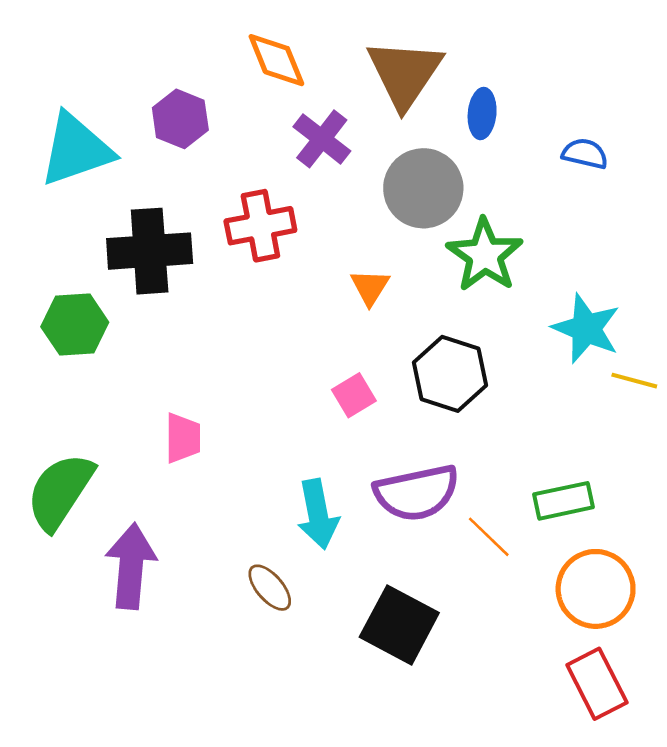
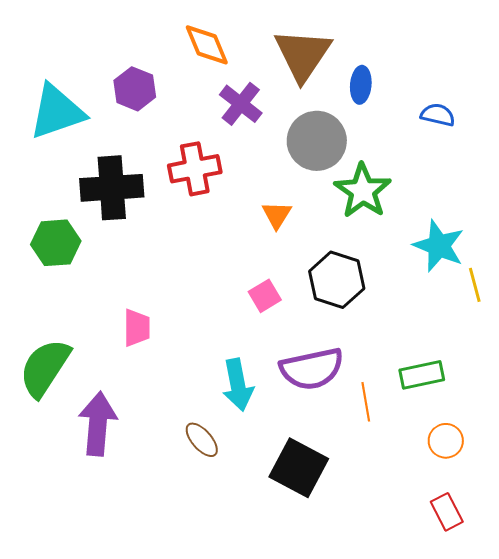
yellow line: (634, 381) -> (475, 285), turned 60
orange line: (489, 537) -> (366, 402), turned 36
orange circle: (596, 589) -> (446, 441), size x0.6
red rectangle: (597, 684) -> (447, 512), size x0.7

